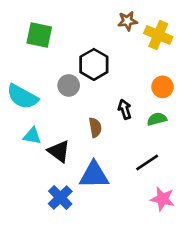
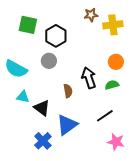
yellow cross: (158, 35) -> (113, 25), turned -30
black hexagon: (94, 64) -> (56, 36), moved
black arrow: (125, 109) -> (89, 78), size x1.5
blue triangle: (94, 175) -> (67, 125), turned -35

